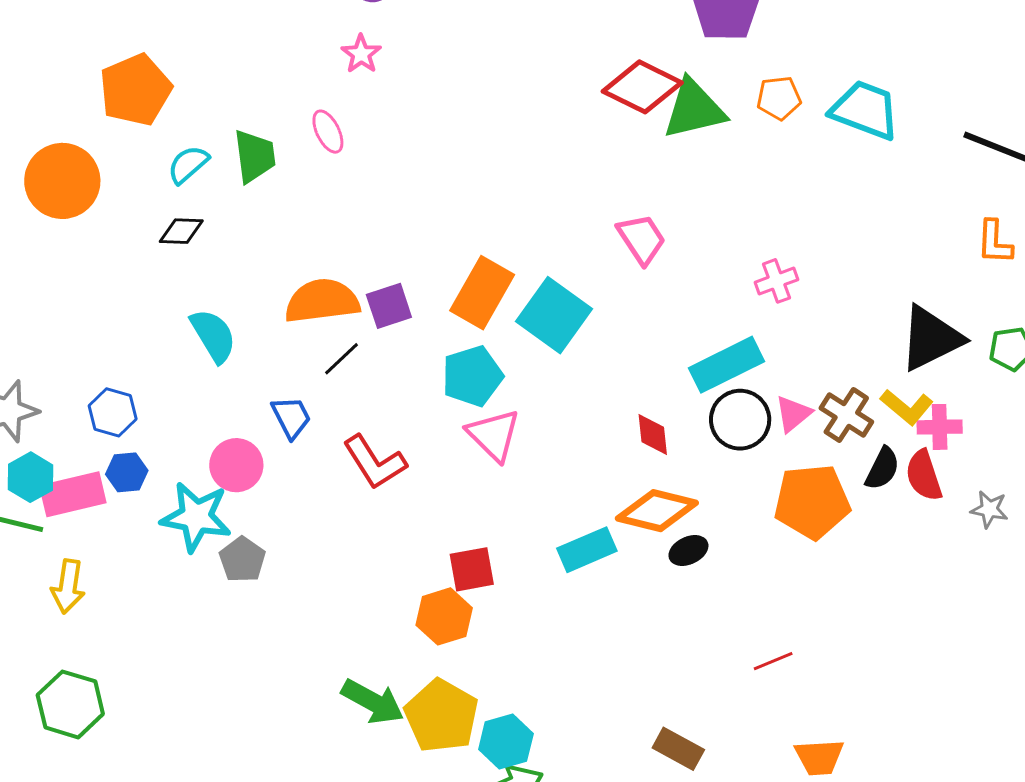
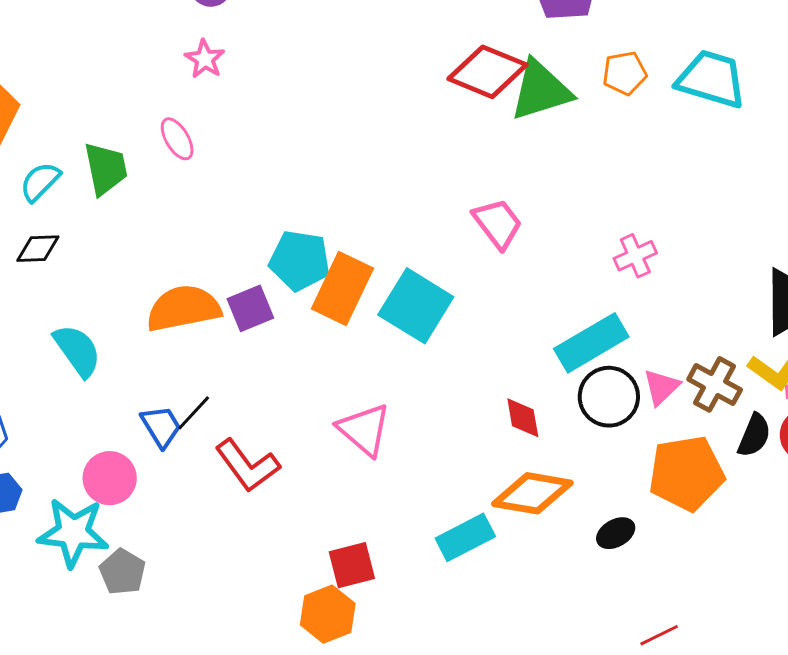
black line: (341, 359) -> (194, 413), moved
cyan pentagon: (472, 376) -> (300, 261), moved, turned 30
black ellipse: (688, 551) -> (616, 533), moved

